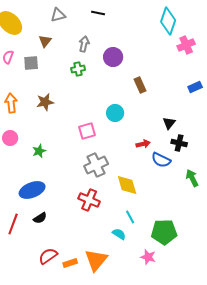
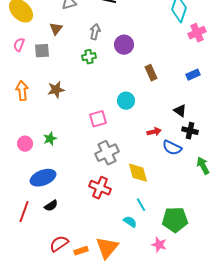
blue rectangle: (195, 87) -> (193, 75), moved
black triangle: (169, 123) -> (180, 111), turned -32
pink circle: (10, 138) -> (25, 144), moved

